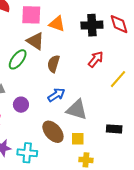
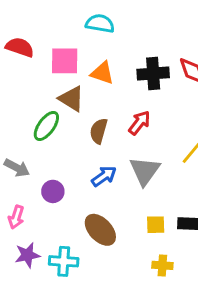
red arrow: (96, 59) -> (139, 123), moved
gray triangle: (77, 110) -> (145, 171), moved, turned 50
yellow square: (78, 139) -> (156, 225), moved
yellow cross: (86, 160) -> (162, 265), moved

